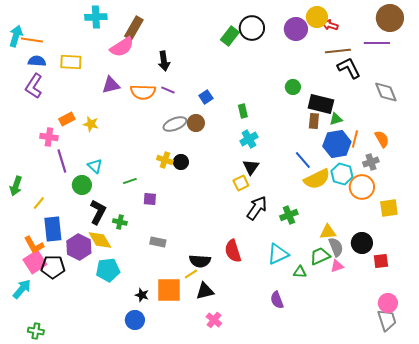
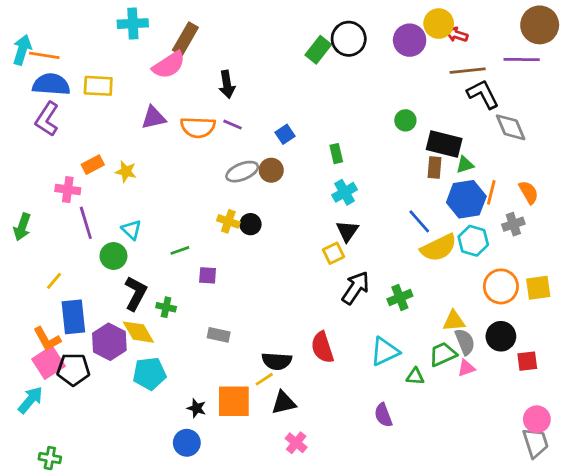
blue semicircle: (37, 61) -> (51, 84), size x1.5
gray diamond: (386, 92) -> (511, 127), moved
green arrow: (16, 186) -> (22, 227), moved
orange circle: (362, 187) -> (501, 286), moved

